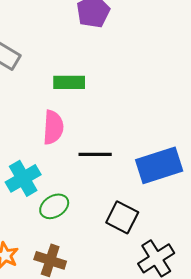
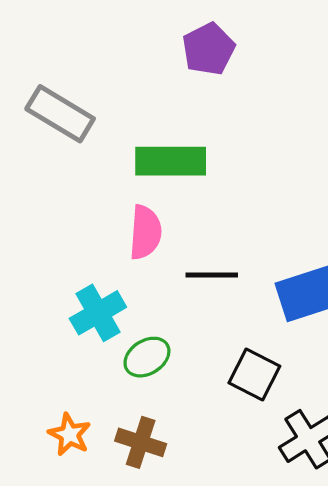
green rectangle: (69, 82) -> (171, 161), size x1.4

